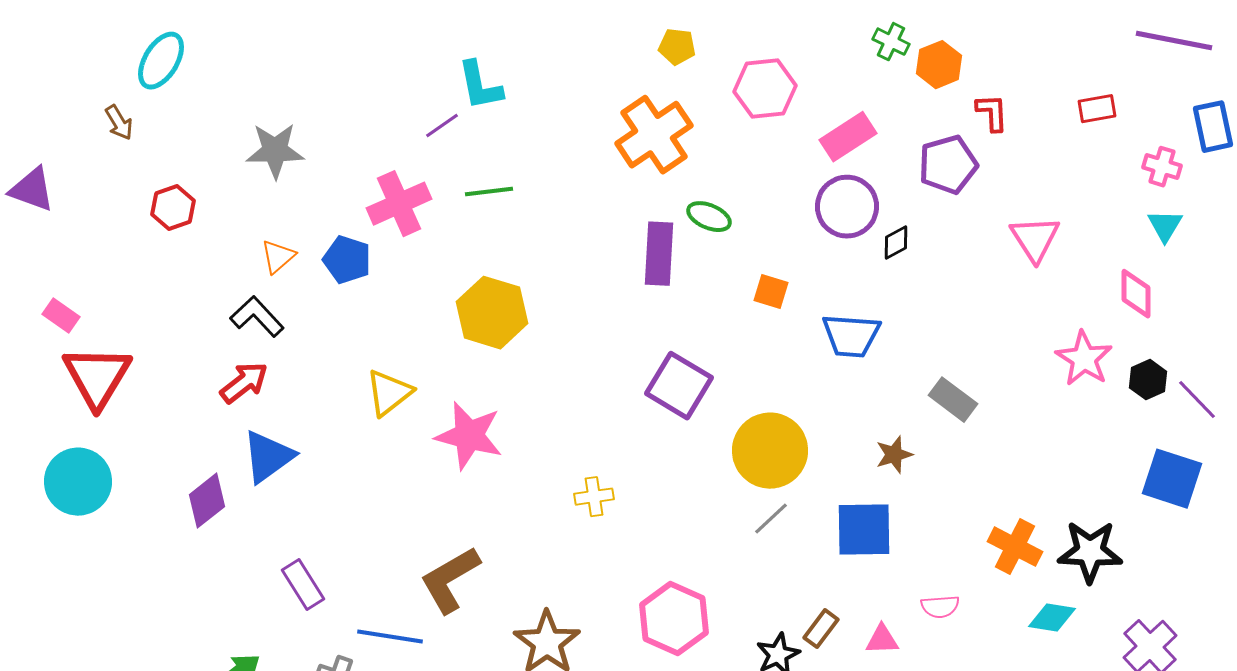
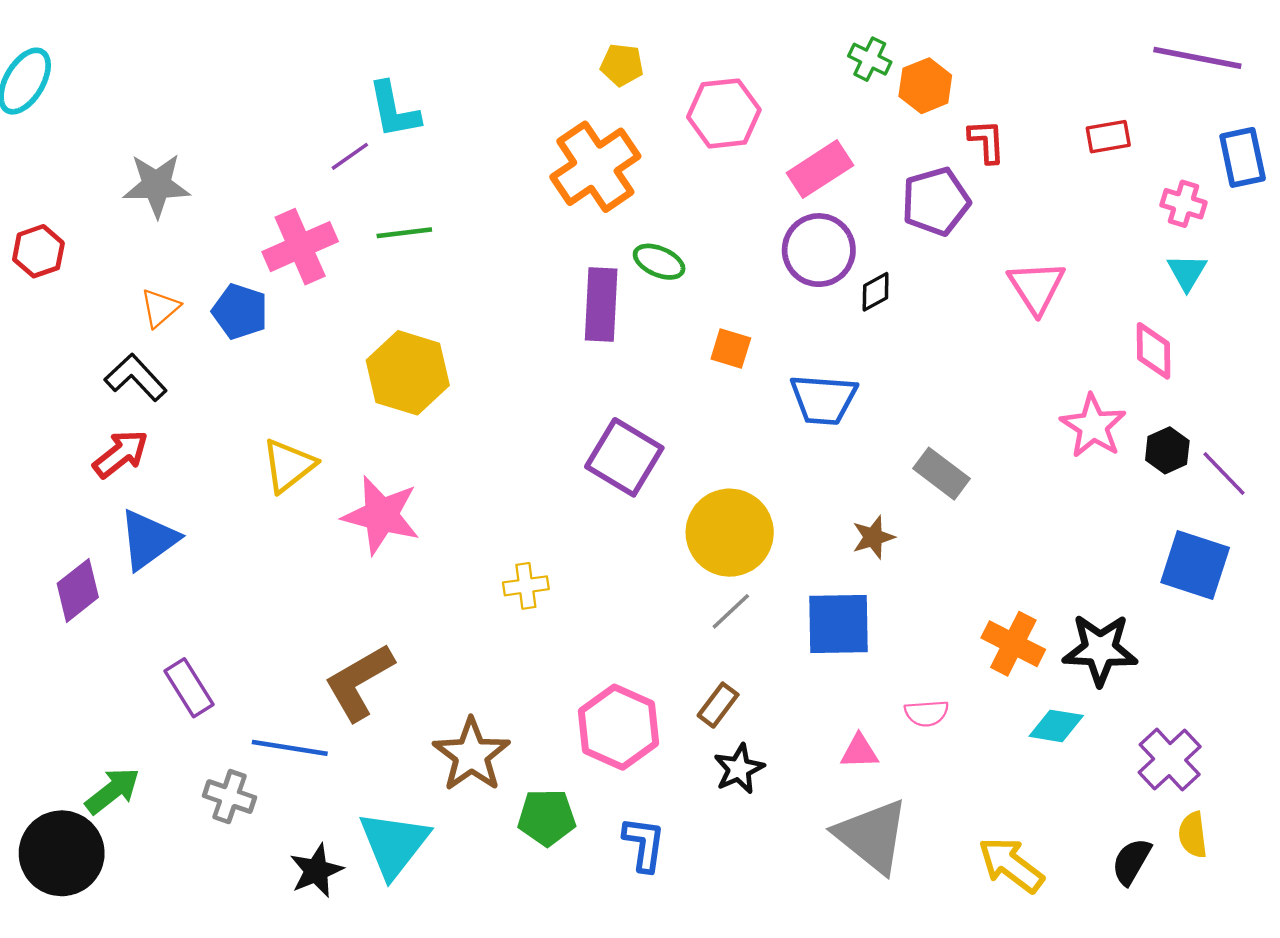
brown rectangle: (821, 629) -> (718, 705), moved

